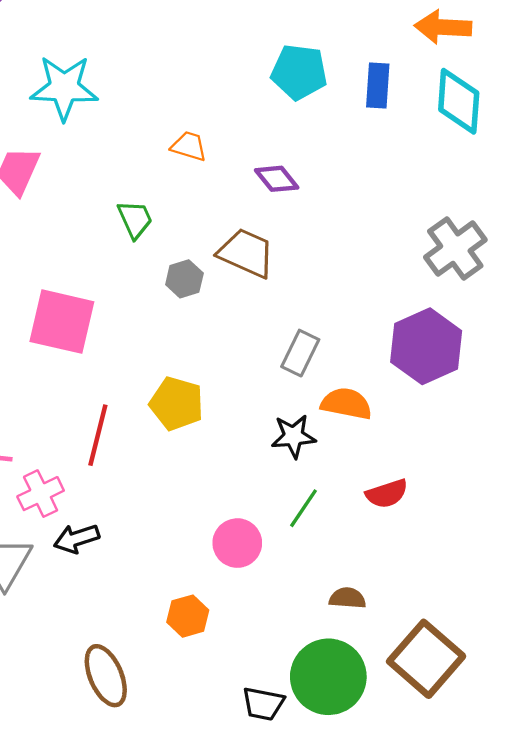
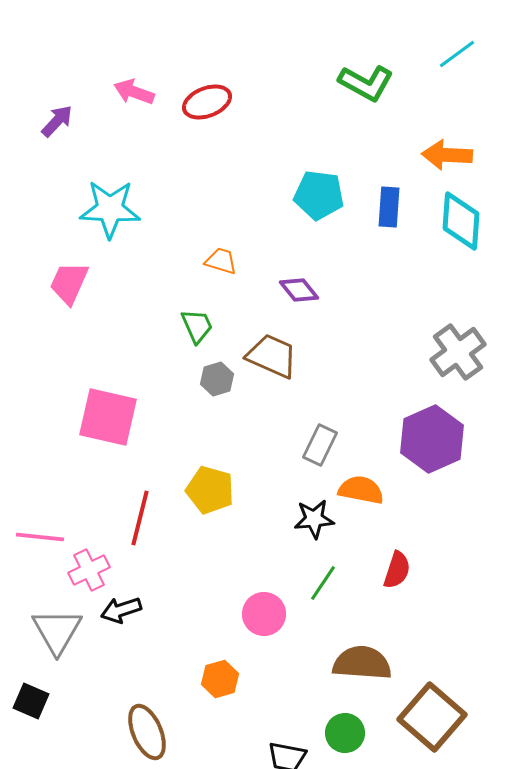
green trapezoid: (135, 219) -> (197, 326), moved
red semicircle: (387, 494) -> (397, 570), turned -54
brown semicircle: (347, 598) -> (362, 663), size x1.8
green circle: (328, 677) -> (345, 733), size x0.6

